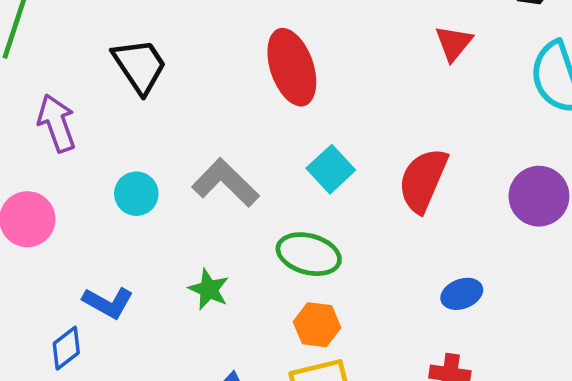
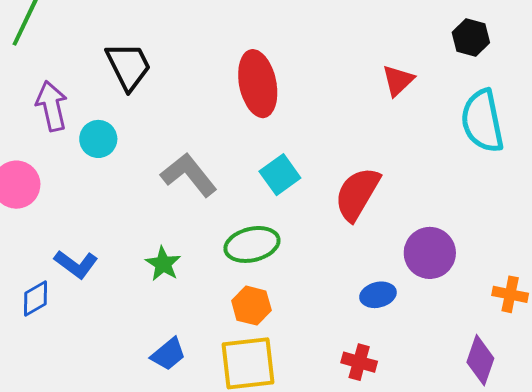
cyan circle: (136, 194) -> (98, 139), moved
purple circle: (539, 196) -> (430, 253), moved
green ellipse: (309, 254) -> (252, 244), turned -36

